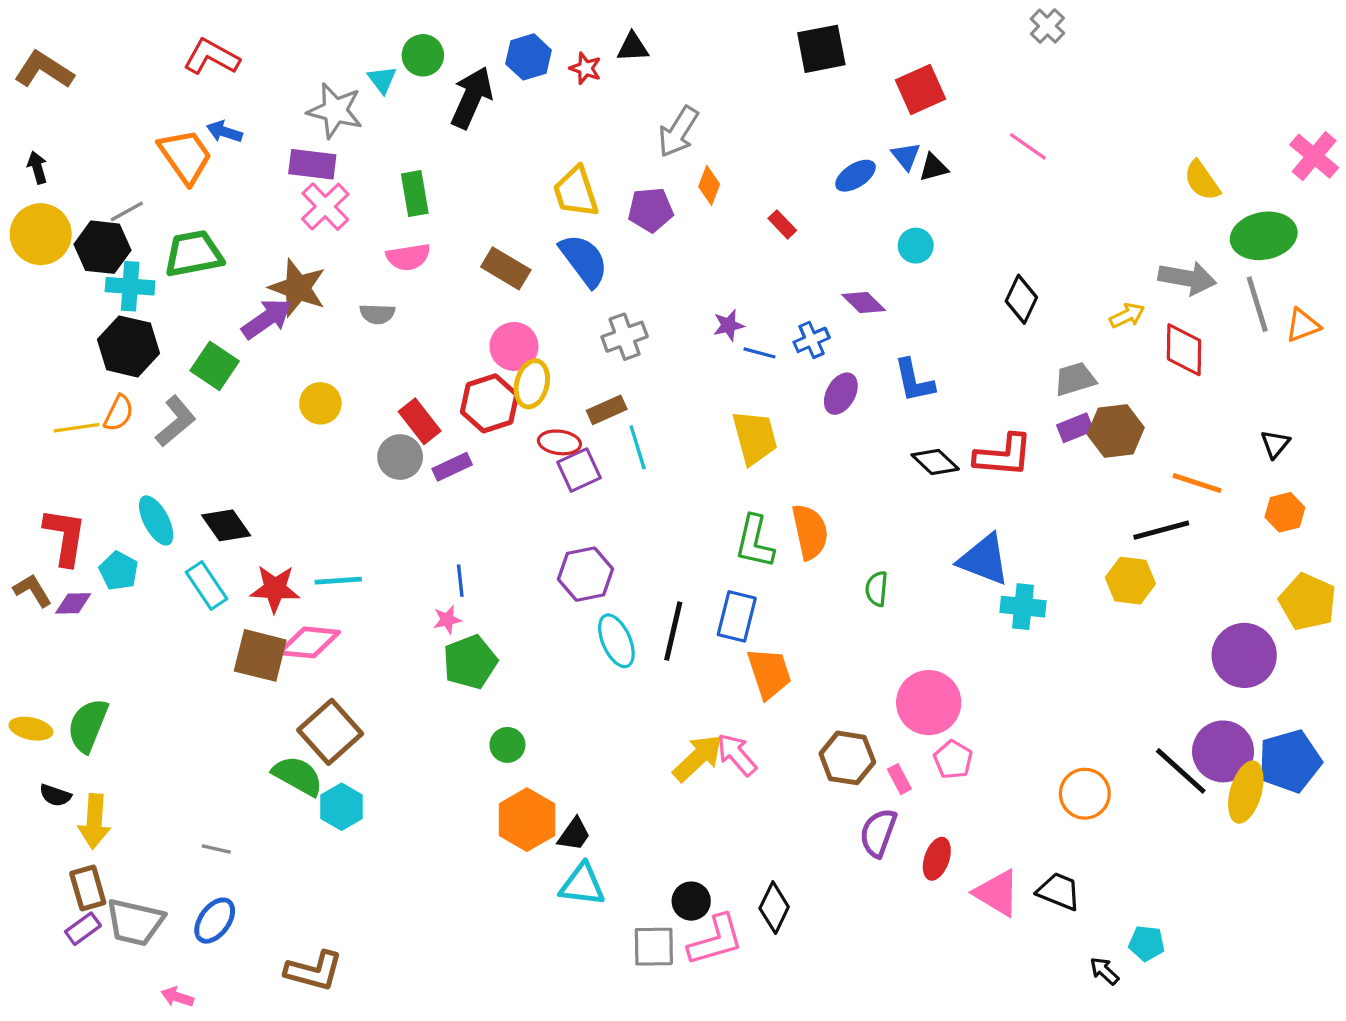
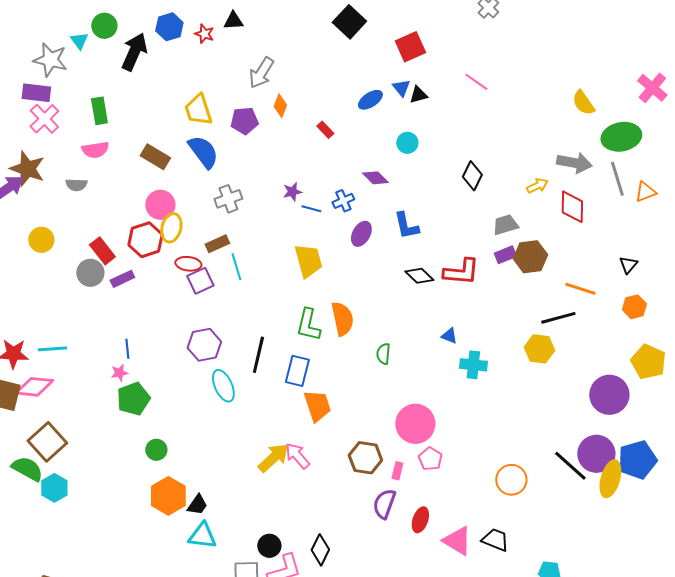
black square: (821, 49) -> (349, 22), turned -36
blue triangle: (984, 559) -> (449, 336), size x0.5
black line: (673, 631) -> (258, 355), moved
pink rectangle: (899, 779) -> (397, 471), turned 42

